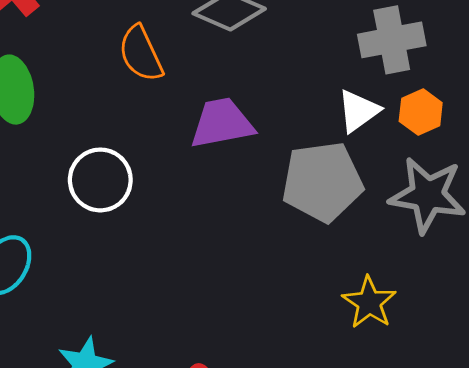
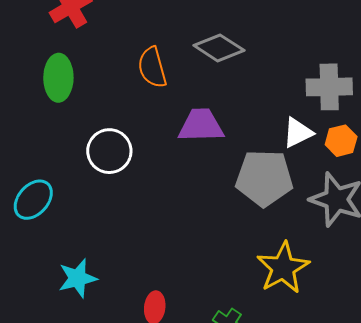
yellow star: (369, 303) -> (283, 268), size x1.4

